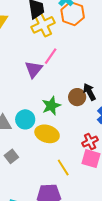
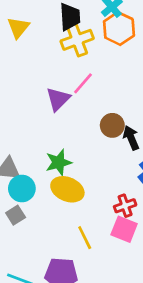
brown circle: (77, 97) -> (112, 125), moved
green star: (51, 106) -> (59, 162), moved
cyan circle: (25, 119) -> (22, 188), moved

